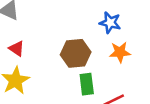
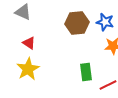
brown hexagon: (76, 53) -> (77, 23), moved

